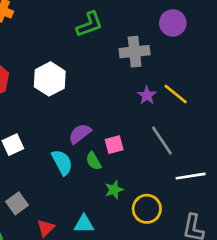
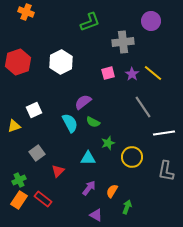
pink square: (114, 145) -> (108, 73), moved
green semicircle: (94, 161) -> (93, 122), turned -32
cyan triangle: (84, 224) -> (88, 158), moved

